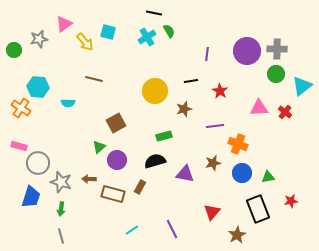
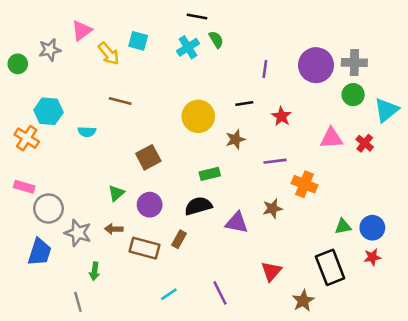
green triangle: (99, 147) -> (116, 193), moved
blue circle: (242, 173) -> (372, 228), moved
green arrow: (61, 209) -> (95, 271), moved

